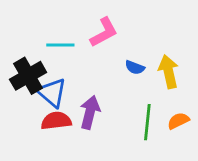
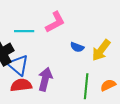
yellow arrow: (168, 72) -> (101, 50), turned -130

